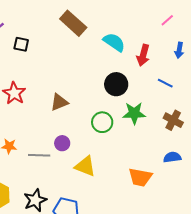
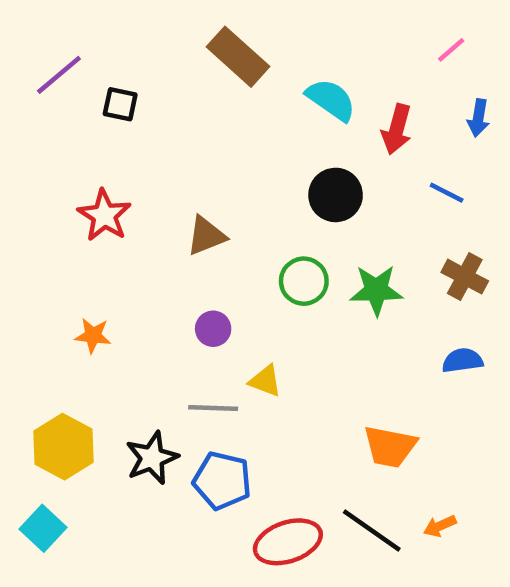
green star: (134, 113) -> (376, 290), moved
gray line: (39, 155) -> (213, 408), moved
yellow triangle: (85, 166) -> (265, 381), size x0.7
orange trapezoid: (140, 177) -> (390, 447), moved

